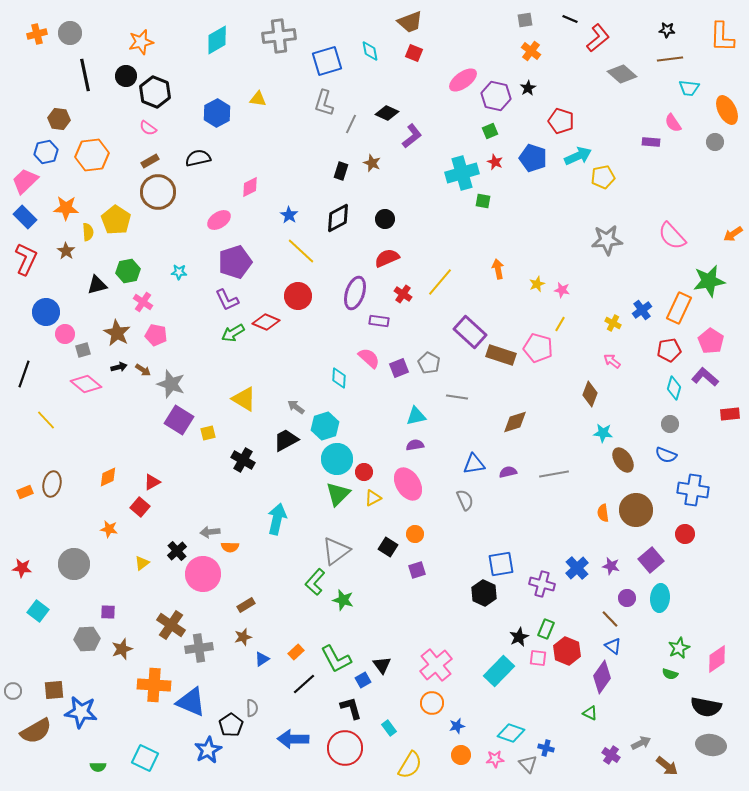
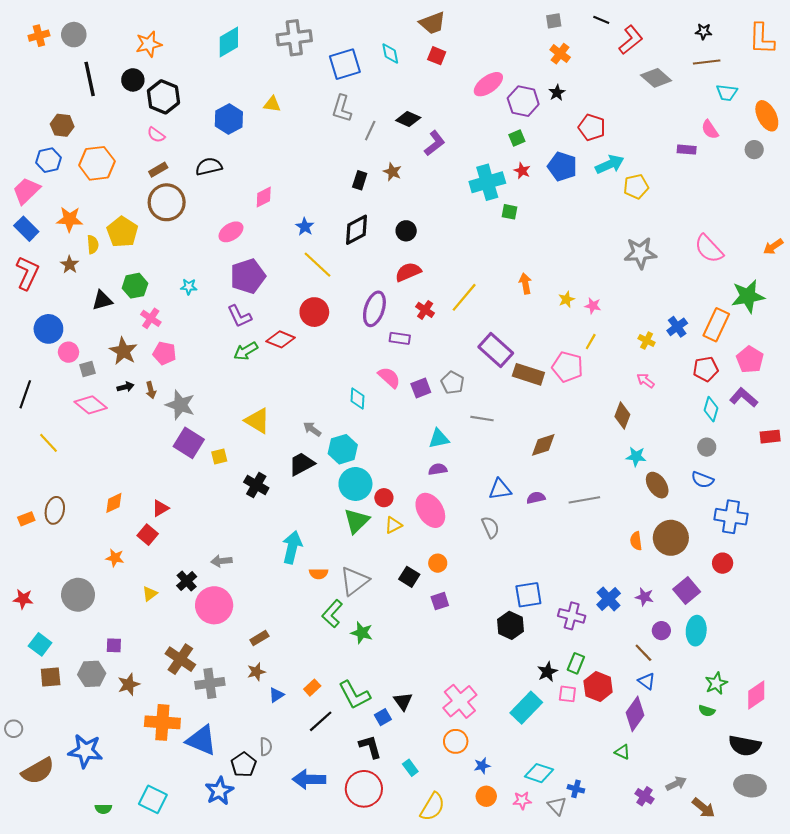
brown arrow: (143, 370) -> (151, 390), turned 42
orange semicircle: (230, 547) -> (319, 574), moved
brown square: (54, 690) -> (51, 677), moved

